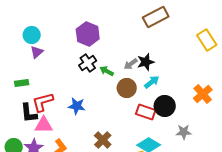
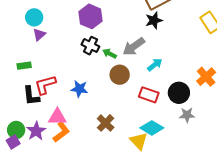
black star: (146, 62) -> (154, 20), moved
black cross: (88, 63) -> (90, 46), turned -30
gray arrow: (131, 64) -> (134, 47), size x1.6
brown circle: (127, 88) -> (120, 75), moved
black circle: (165, 106) -> (179, 93), moved
pink triangle: (44, 125) -> (57, 117), moved

